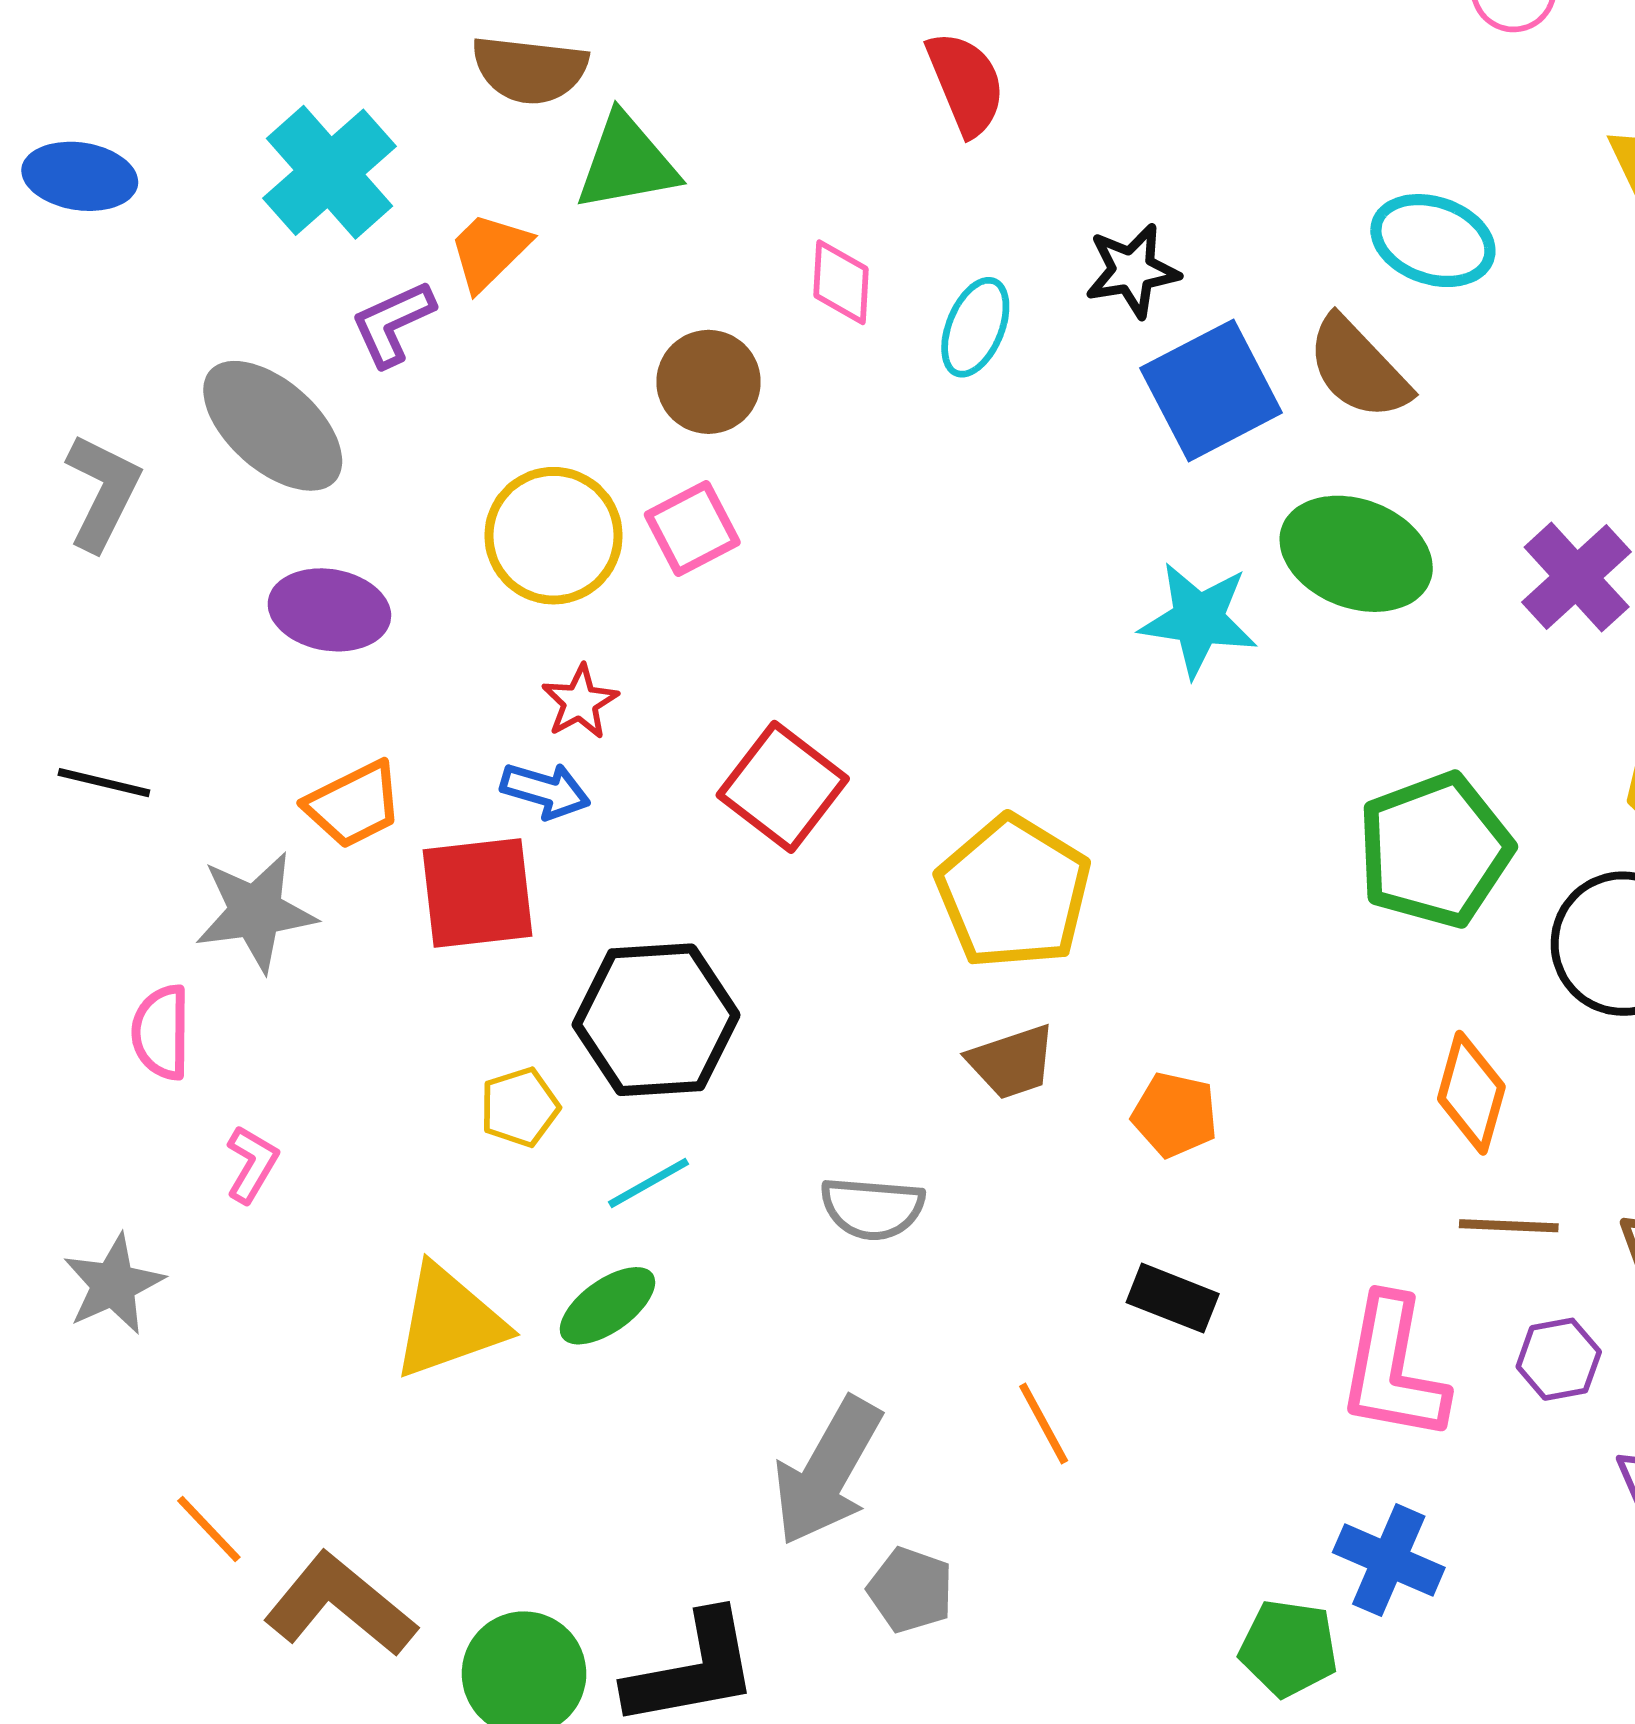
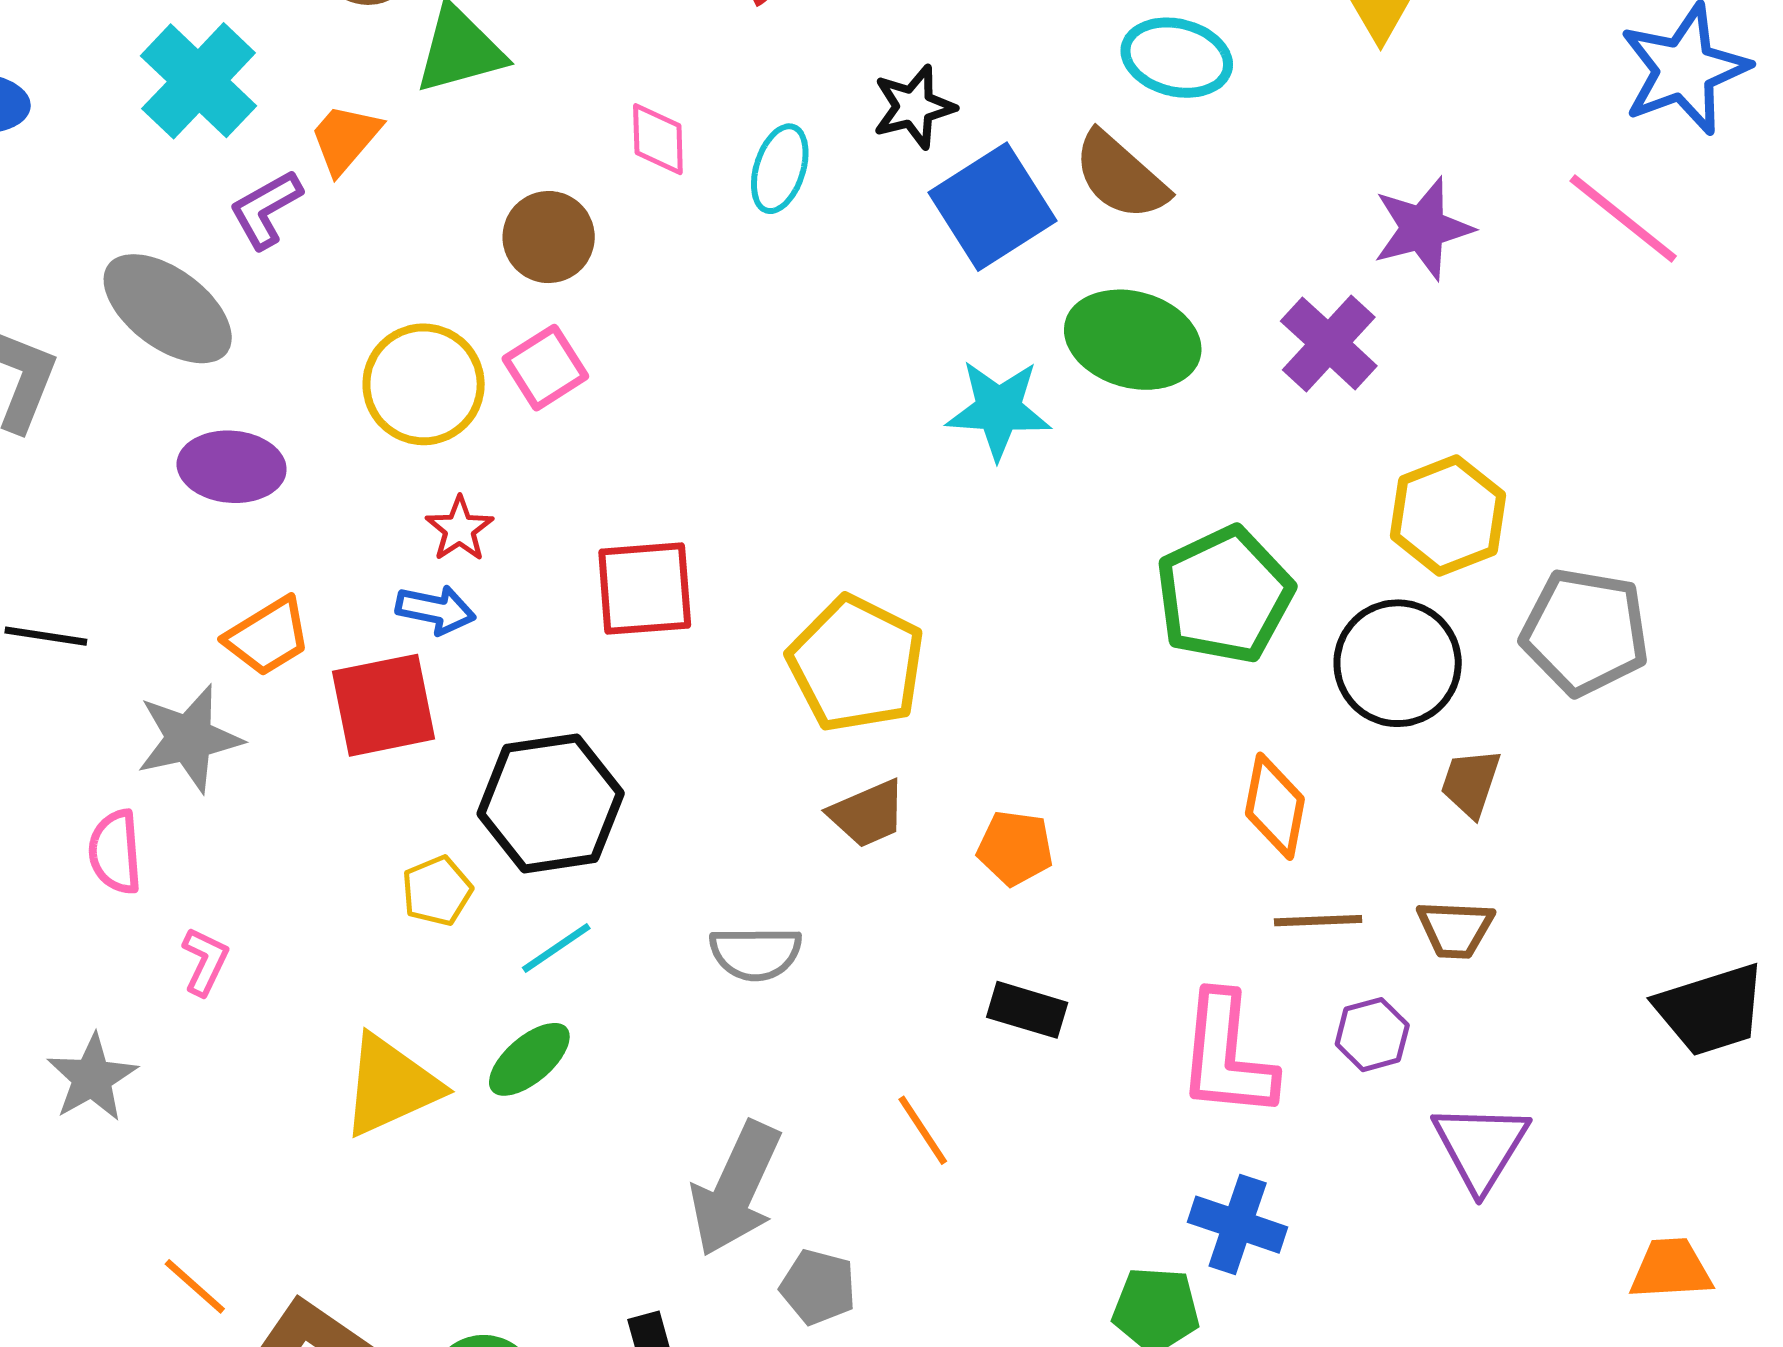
red square: (783, 787) -> (645, 589), turned -37

